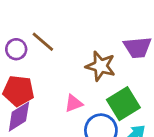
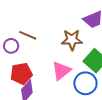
pink triangle: (74, 103) -> (61, 71), size x1.5

